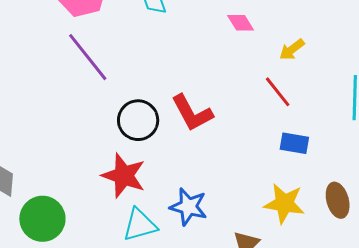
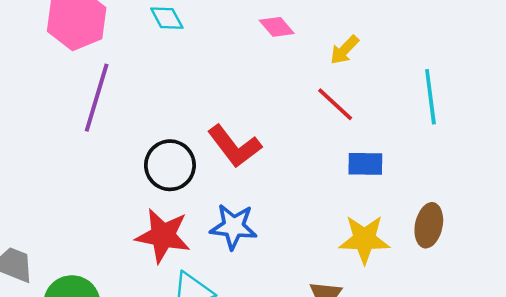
purple line: (88, 57) -> (97, 98), turned 64
brown ellipse: (338, 200) -> (429, 225), turned 36
blue star: (188, 207) -> (234, 227), moved

